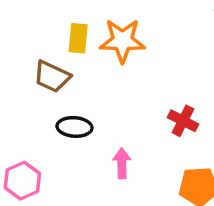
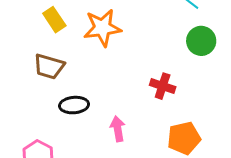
yellow rectangle: (78, 38) -> (54, 20), moved, turned -30

